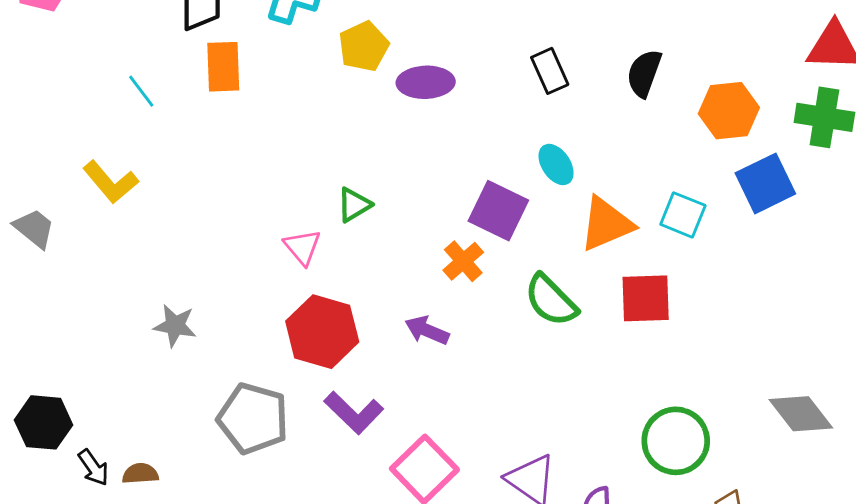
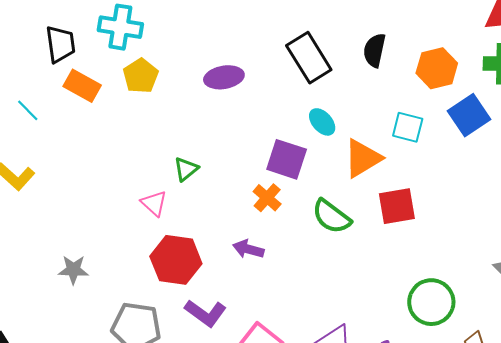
yellow pentagon: (364, 46) -> (141, 76), moved
orange rectangle: (223, 67) -> (82, 86), turned -51
black rectangle: (550, 71) -> (309, 58), size x1.6
cyan square: (683, 215) -> (408, 127), moved

